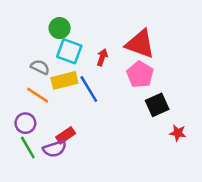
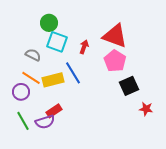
yellow rectangle: (64, 80) -> (53, 80), moved
purple circle: (25, 123) -> (21, 92), moved

